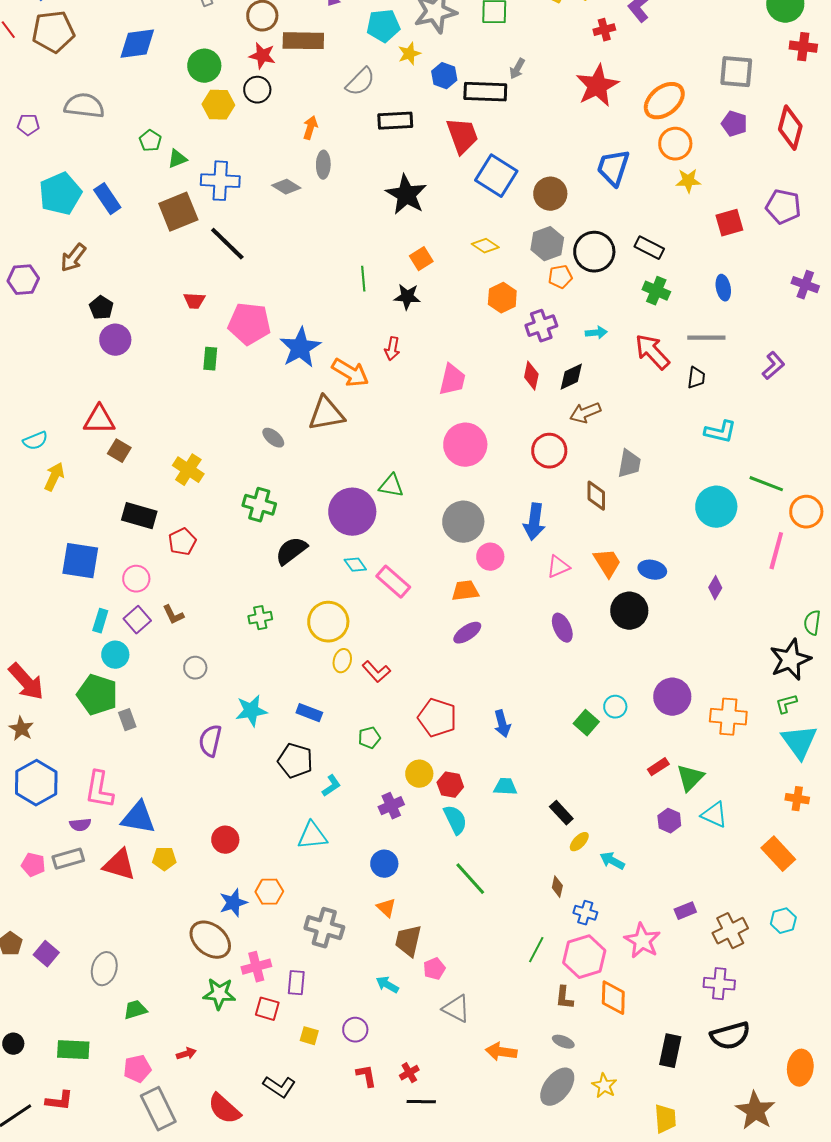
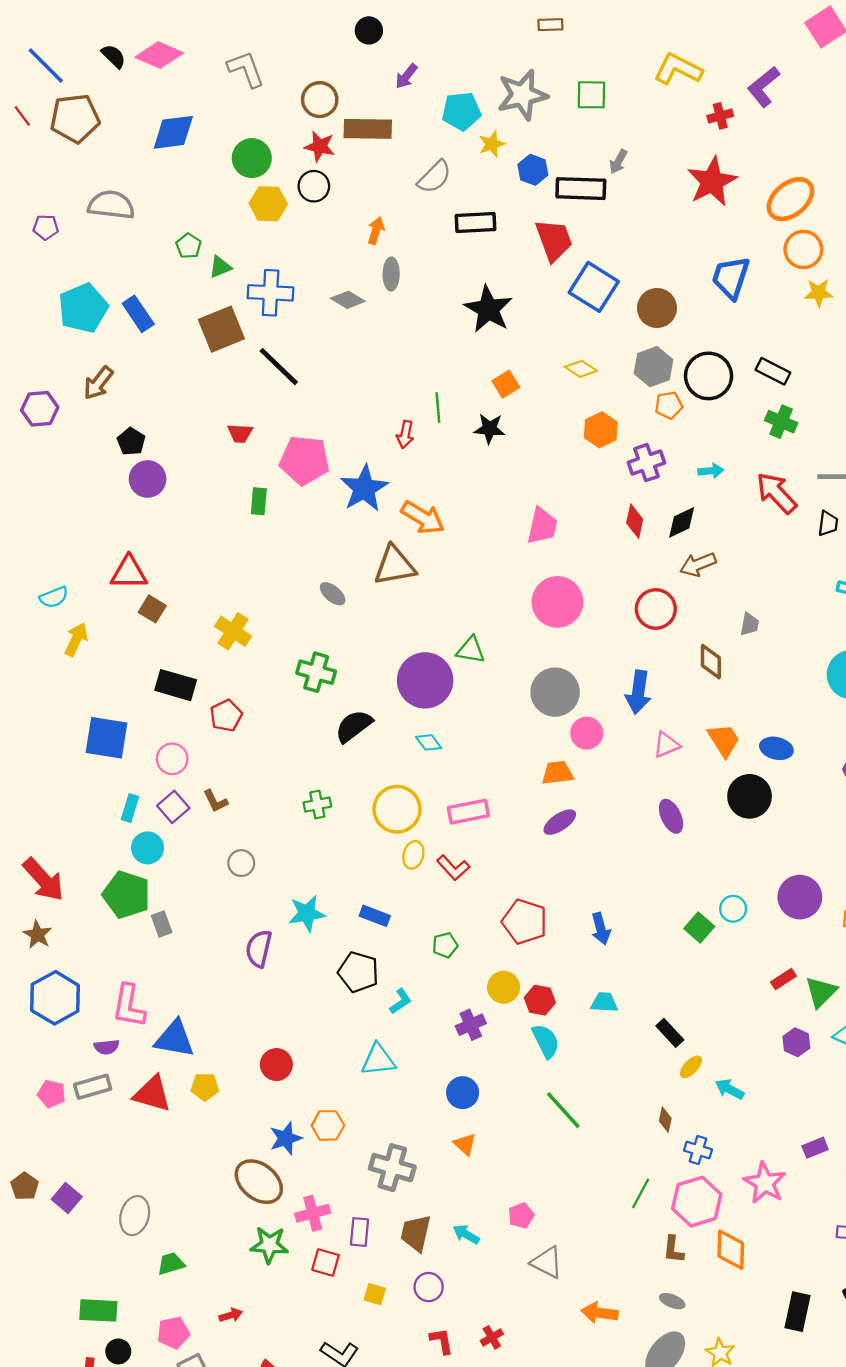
red arrow: (392, 349) -> (405, 434), moved
gray trapezoid: (629, 464) -> (750, 624), size x0.7
pink rectangle: (393, 582) -> (468, 812), moved, turned -52
brown trapezoid: (408, 941) -> (416, 1233), moved
black circle: (13, 1044) -> (118, 1351), moved

